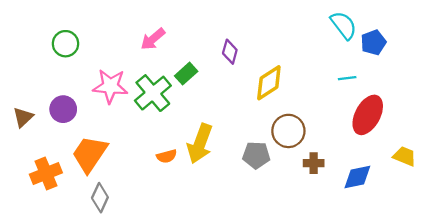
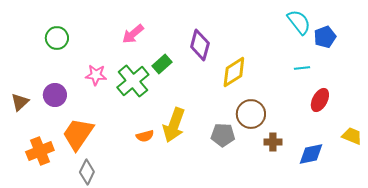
purple diamond: (230, 52) -> (200, 45), size x1.4
pink star: (110, 86) -> (96, 75), size x0.7
red ellipse: (368, 115) -> (320, 100), size x0.7

